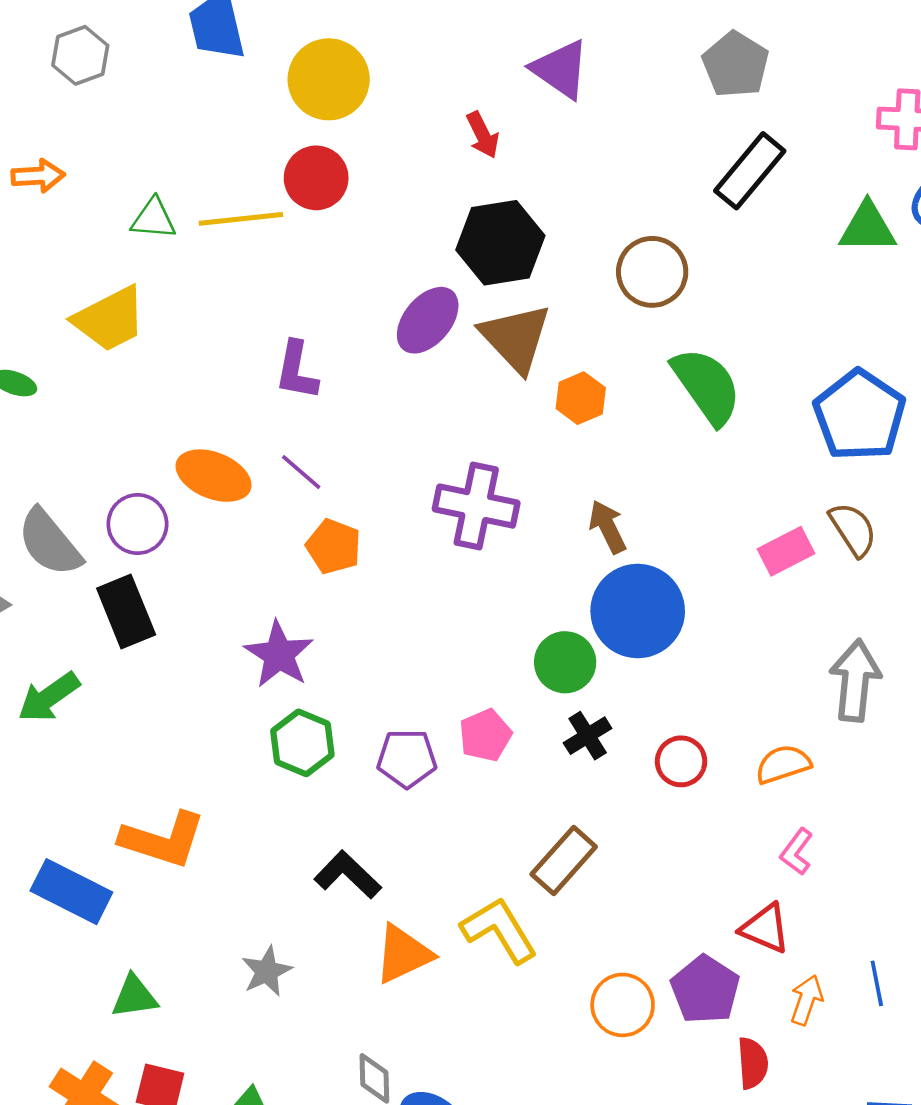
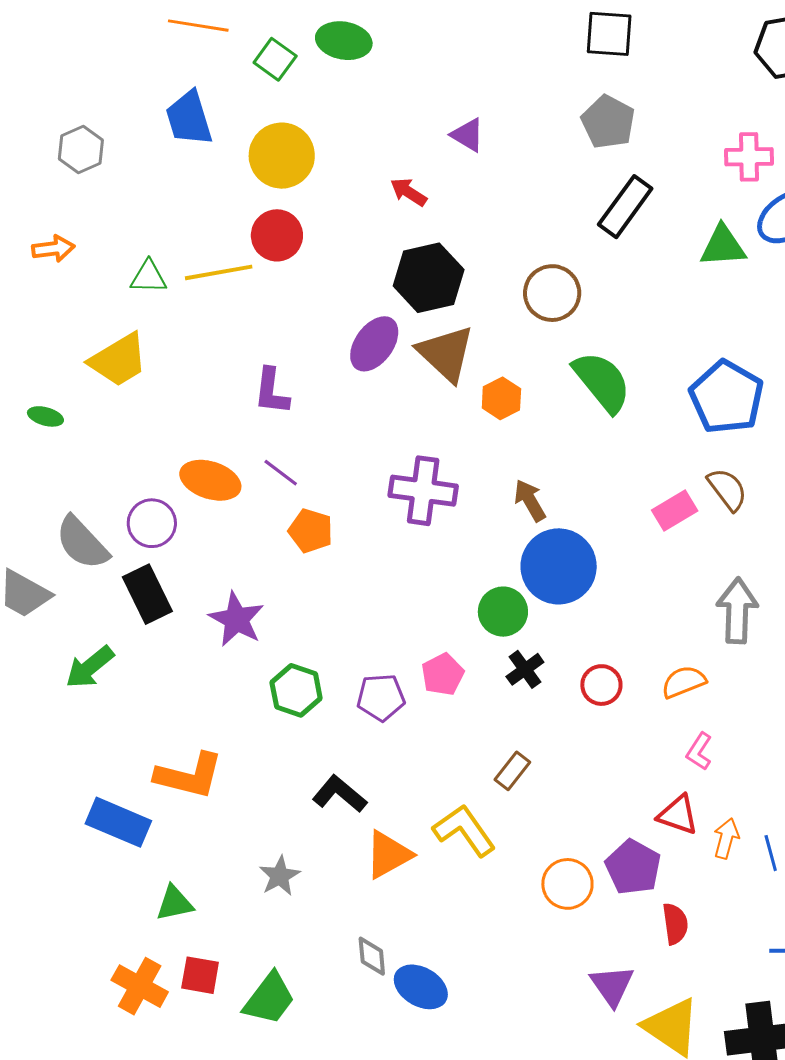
purple triangle: (560, 69) -> (468, 135), size x0.7
red arrow: (483, 135) -> (409, 192), turned 153
purple star: (279, 654) -> (237, 619), moved
brown rectangle: (564, 860) -> (512, 771), size x0.7
orange arrow: (806, 1000) -> (726, 838), moved

